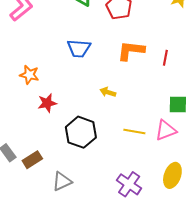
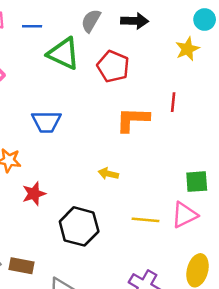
blue trapezoid: (79, 48) -> (46, 122), moved
red line: (165, 58) -> (173, 102), moved
brown rectangle: (32, 160) -> (22, 266), turned 48

